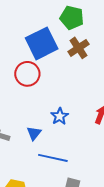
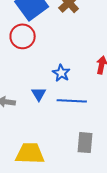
blue line: (53, 158) -> (72, 101), moved

